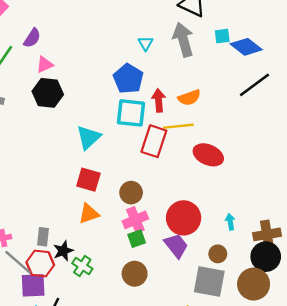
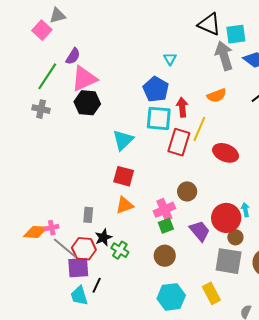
cyan square: (222, 36) -> (236, 34), moved, size x1.5
gray arrow: (183, 40) -> (224, 56), moved
pink triangle: (45, 65) -> (84, 79), size x1.8
orange semicircle: (189, 97) -> (217, 96), moved
yellow line: (178, 126) -> (199, 129), turned -60
brown circle: (131, 193) -> (187, 191), moved
red circle: (184, 218) -> (226, 218), moved
gray rectangle: (43, 237) -> (88, 215), moved

